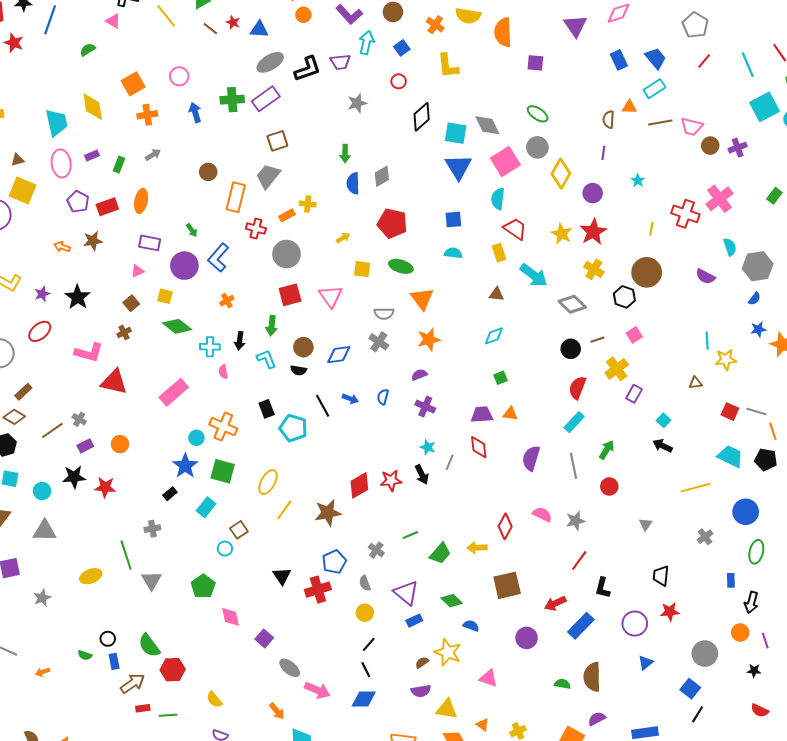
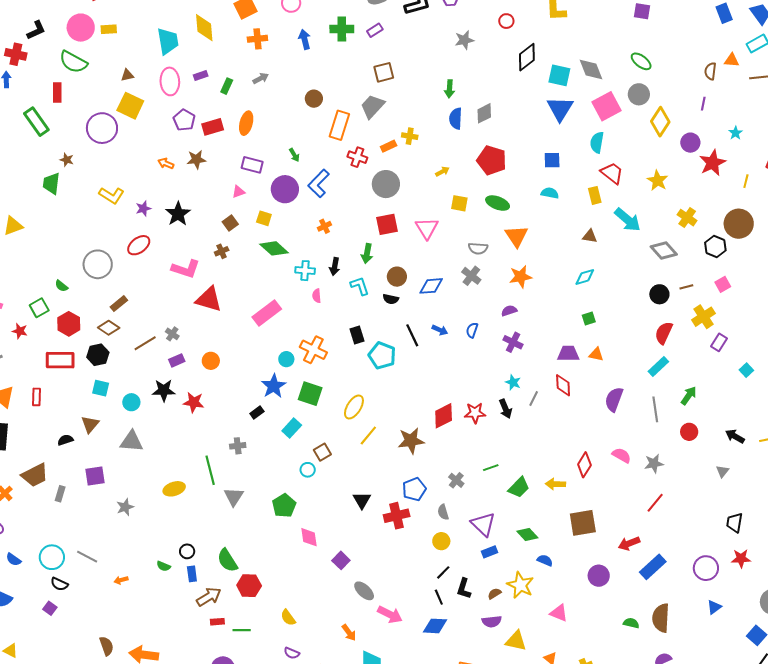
purple rectangle: (266, 99) -> (375, 30), size x0.6
red star: (593, 232) -> (713, 163), moved
black arrow: (663, 446) -> (735, 436), moved
black L-shape: (603, 588) -> (464, 589), moved

